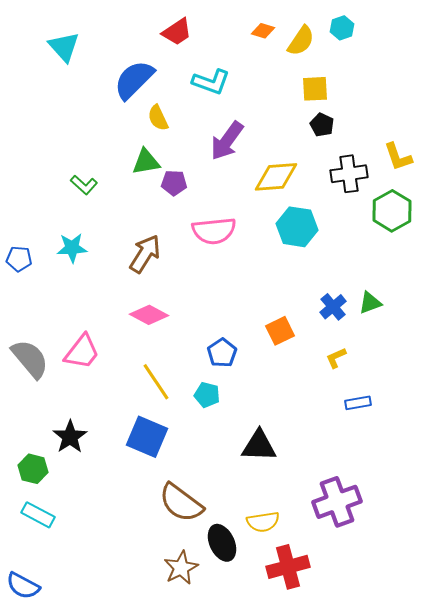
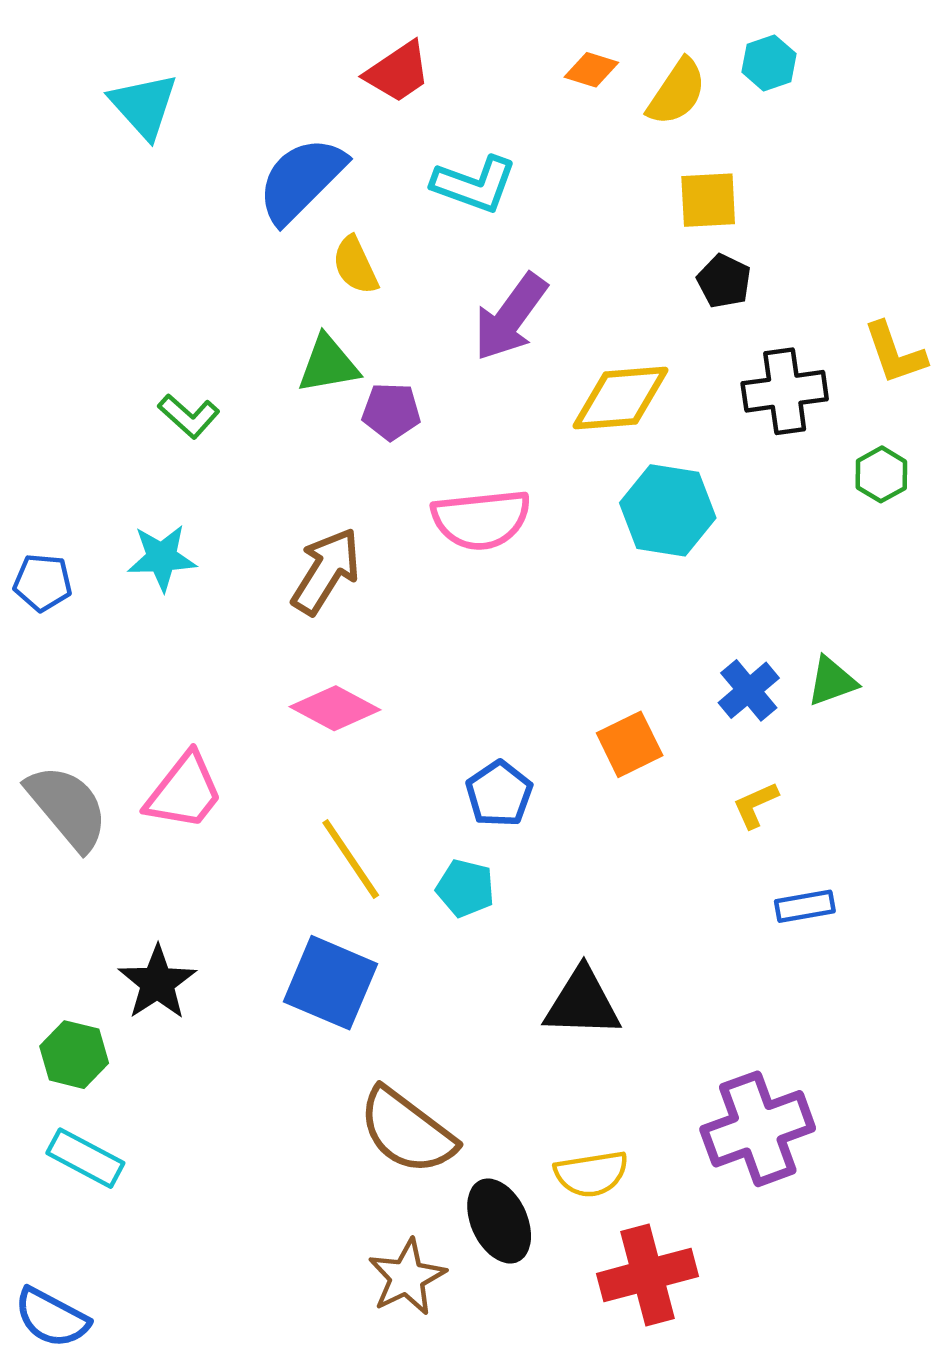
green hexagon: (392, 211) -> (881, 474), size x0.6

